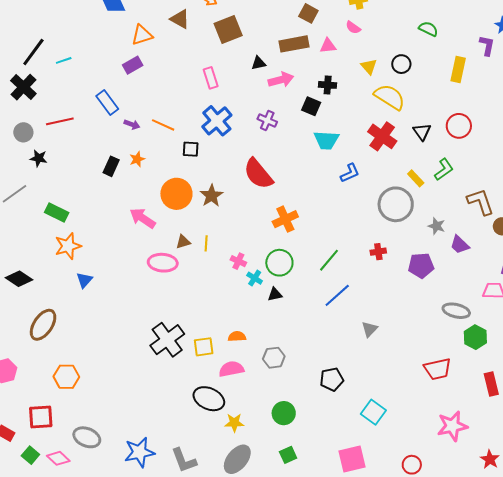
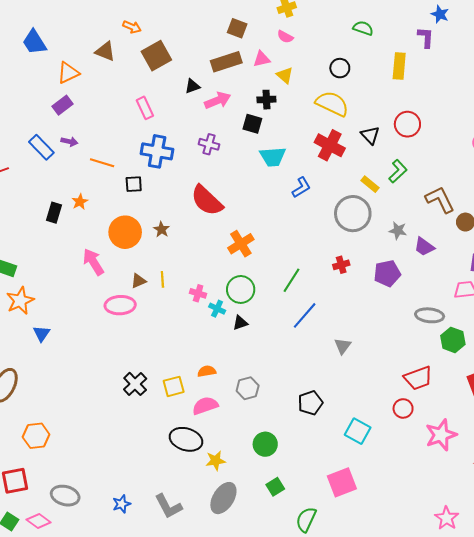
yellow triangle: (369, 66) -> (285, 75), moved
blue cross: (217, 121) -> (157, 151), turned -32
purple arrow: (132, 124) -> (69, 142), moved
brown star: (211, 196) -> (162, 229), size x0.7
pink arrow: (143, 218) -> (93, 262), turned 32
black cross: (167, 340) -> (135, 384), size x0.7
blue star: (139, 452) -> (122, 504), size x0.6
red circle: (412, 465) -> (403, 408), moved

